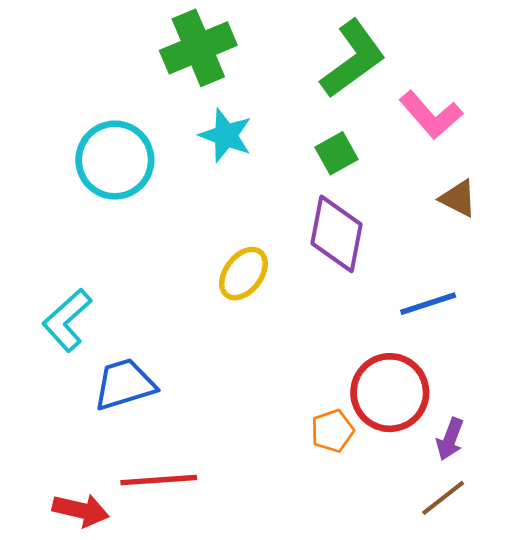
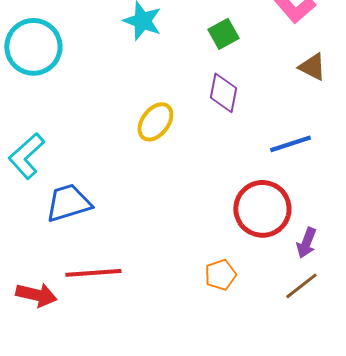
cyan circle: (115, 160) -> (33, 47), moved
purple diamond: (336, 234) -> (223, 93), size x0.7
orange pentagon: (332, 431) -> (220, 275), moved

